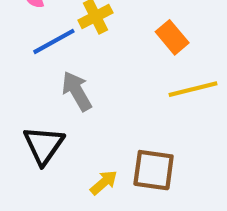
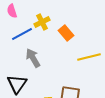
orange rectangle: (172, 37) -> (66, 33), moved

